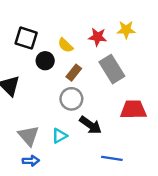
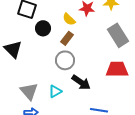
yellow semicircle: (65, 45) -> (69, 19), moved
gray rectangle: (112, 69) -> (118, 35), moved

